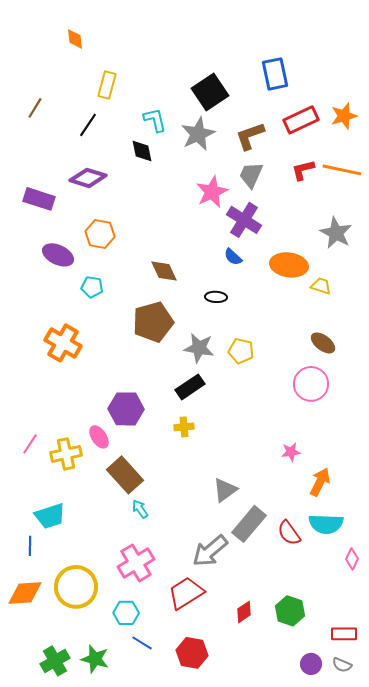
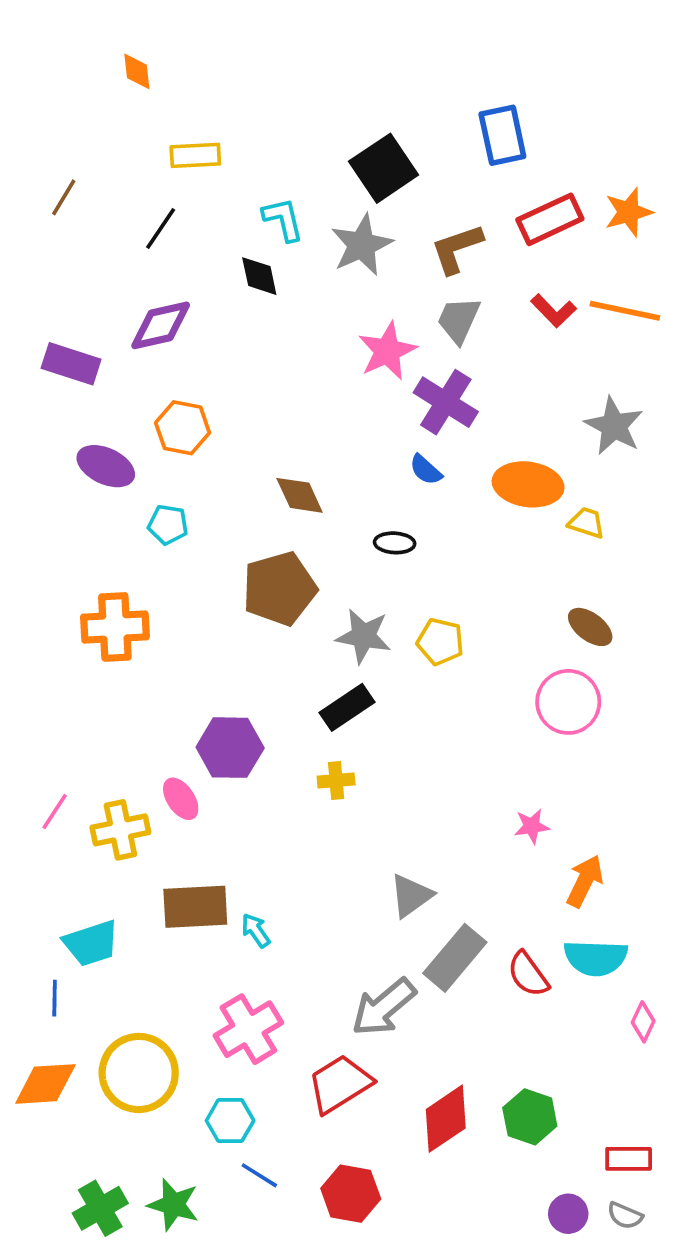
yellow rectangle: (107, 85) -> (195, 155), turned 72
red L-shape: (303, 170) -> (554, 311), turned -120
purple diamond: (88, 178) -> (161, 325), turned -30
orange cross: (63, 343) -> (115, 627), turned -33
brown rectangle: (125, 475) -> (195, 907), moved, turned -51
red diamond: (244, 612) -> (446, 1119), size x1.6

